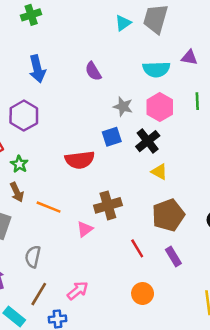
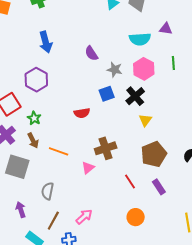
purple semicircle: (93, 71) -> (91, 53), moved
red semicircle: (80, 160) -> (82, 113), size x0.7
yellow triangle: (159, 172) -> (145, 120), turned 40

